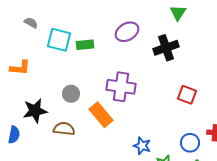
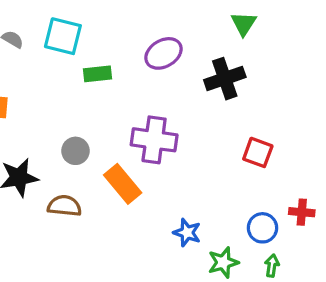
cyan square: (59, 40) -> (63, 36), moved

